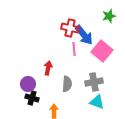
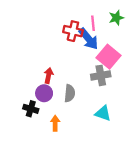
pink line: (74, 49) -> (93, 23), moved
gray cross: (94, 82) -> (101, 75), moved
purple circle: (28, 84) -> (44, 93), moved

